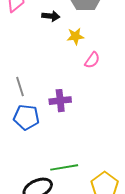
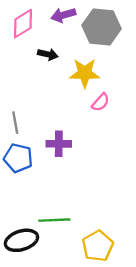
black arrow: (51, 16) -> (48, 54), moved
yellow star: (75, 36) -> (85, 73), size x1.5

